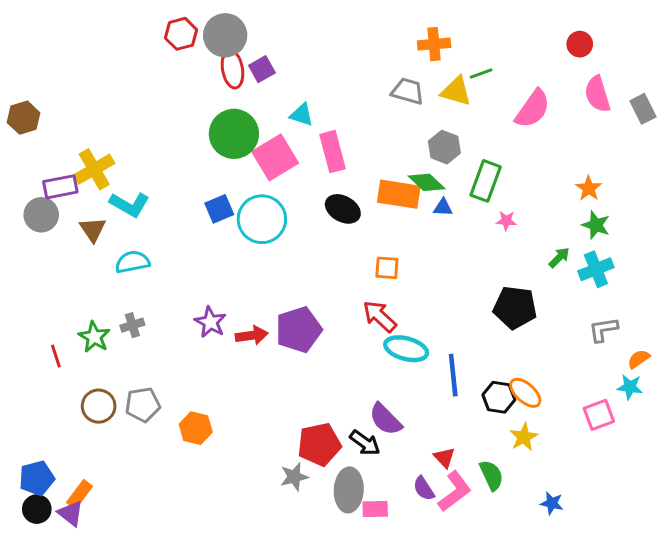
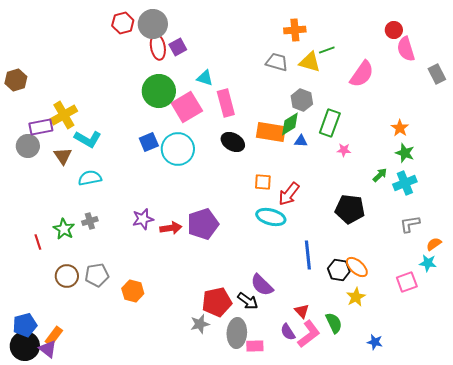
pink semicircle: (597, 94) -> (406, 49), moved
green diamond: (427, 182) -> (290, 124), turned -75
red arrow: (380, 316) -> (289, 194), moved, turned -95
purple star: (210, 322) -> (143, 219), turned 30
cyan ellipse: (406, 349) -> (271, 217), moved
black circle: (37, 509) -> (25, 346), size x1.5

